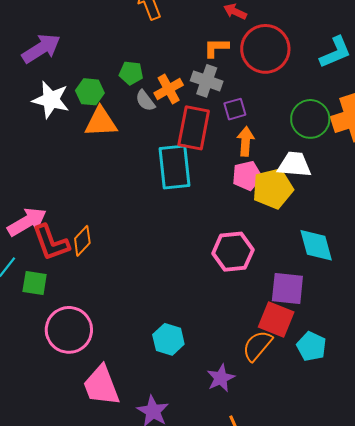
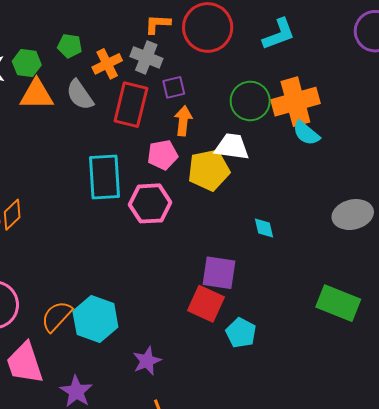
gray semicircle: (145, 101) -> (80, 95), moved, size x1.4
cyan rectangle: (174, 167) -> (105, 177), moved
pink pentagon: (247, 176) -> (163, 155), moved
cyan diamond: (316, 245) -> (264, 228), moved, size x0.6
pink hexagon: (233, 252) -> (150, 203), moved
cyan hexagon: (168, 339) -> (95, 319), size x1.4
orange semicircle: (257, 346) -> (57, 316), moved

